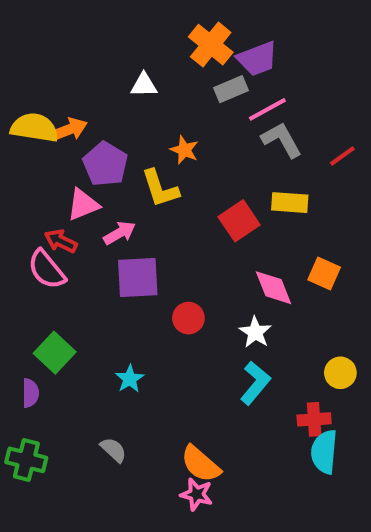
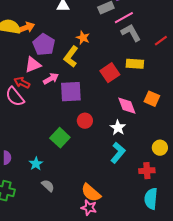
yellow L-shape: (160, 188) -> (71, 57), turned 55
purple square: (138, 278) -> (71, 92), moved
green square: (55, 353) -> (60, 138), moved
cyan star: (130, 379) -> (36, 164), moved
cyan semicircle: (324, 452) -> (151, 199), moved

